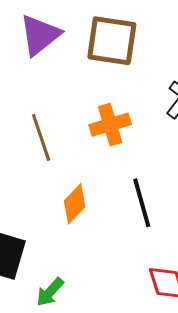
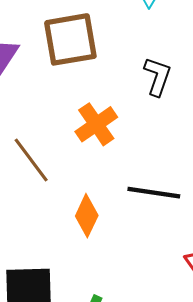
black line: (142, 203) -> (154, 193), turned -48

